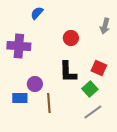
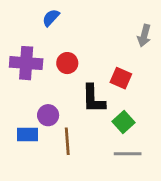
red circle: (71, 38) -> (67, 63), moved
red square: (99, 68) -> (121, 78), moved
gray line: (93, 112) -> (128, 154), turned 36

